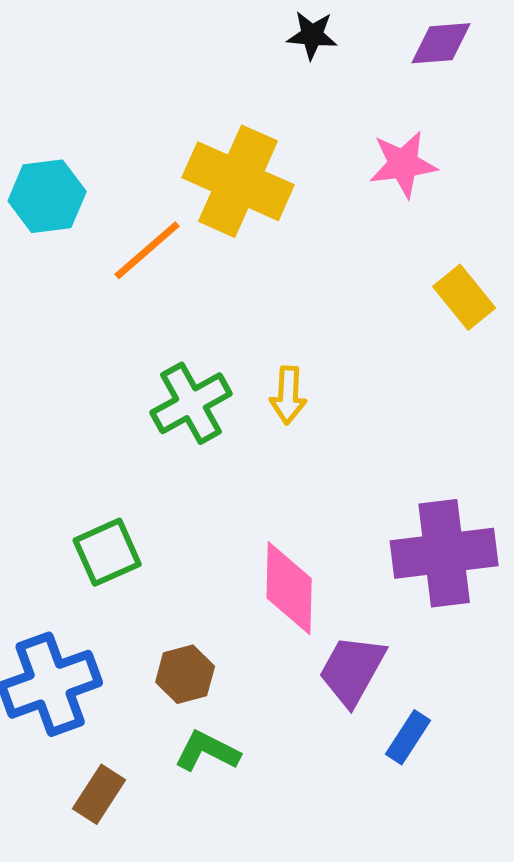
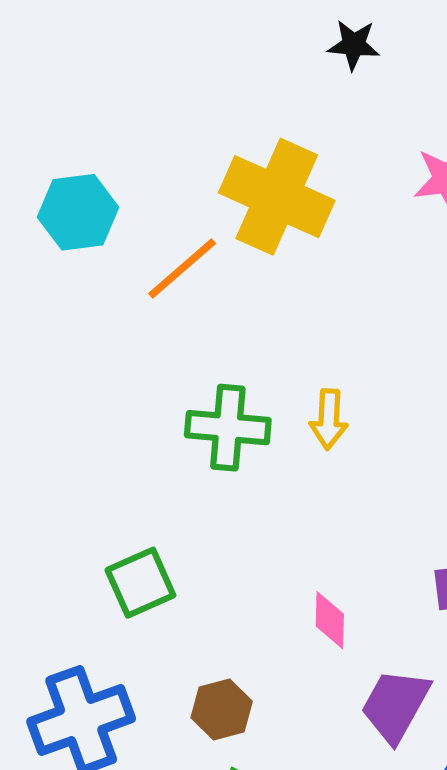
green cross: (191, 403) -> (228, 428), turned 34
pink diamond: (289, 588) -> (330, 620), size x0.6

